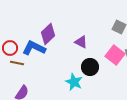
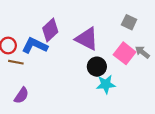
purple triangle: (81, 42) -> (87, 39), size x1.6
cyan star: (74, 82) -> (106, 84), moved, turned -30

